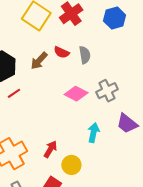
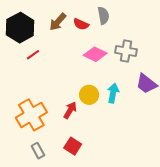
red semicircle: (62, 52) -> (81, 24), moved
gray cross: (107, 91) -> (126, 51), turned 35
yellow circle: (71, 165) -> (89, 95), moved

